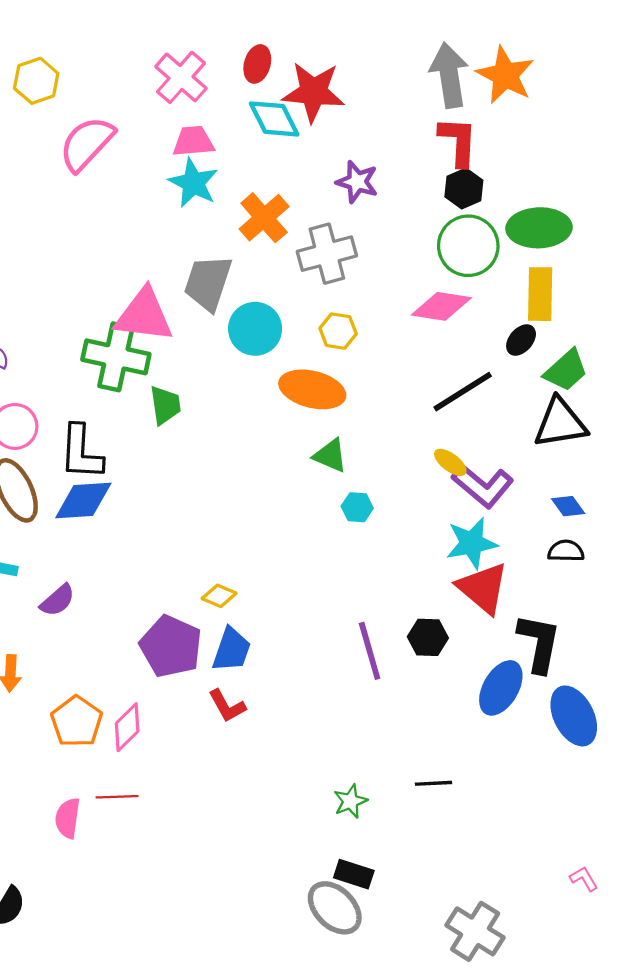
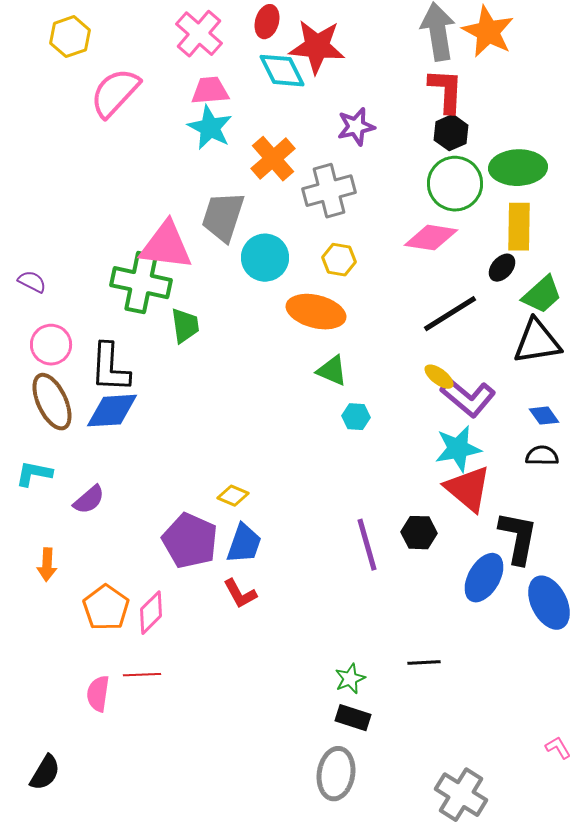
purple star: (357, 182) -> (356, 127), turned -30
black rectangle: (354, 874) -> (353, 718), moved
gray ellipse: (335, 908) -> (336, 774), turned 54

